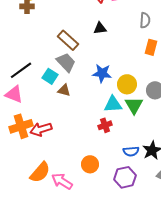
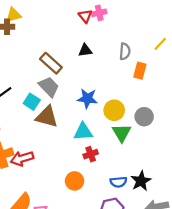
gray semicircle: (145, 20) -> (125, 51), moved
brown triangle: (64, 90) -> (47, 117), size x1.6
cyan triangle: (113, 104) -> (83, 132), moved
orange circle: (90, 164) -> (75, 181), moved

